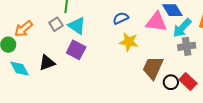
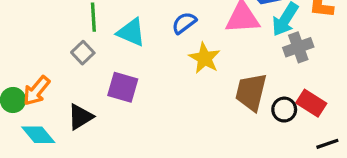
cyan triangle: (77, 26) -> (131, 32), moved
orange arrow: (24, 29) -> (36, 91), moved
yellow star: (129, 42) -> (205, 58), turned 30

